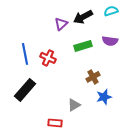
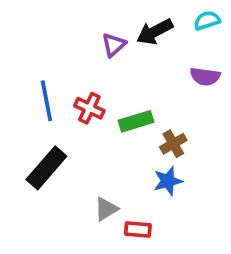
green rectangle: (83, 46) -> (136, 121), moved
blue star: (104, 97) -> (168, 181), moved
gray triangle: (74, 105) -> (106, 209), moved
red rectangle: (55, 123) -> (138, 229), moved

